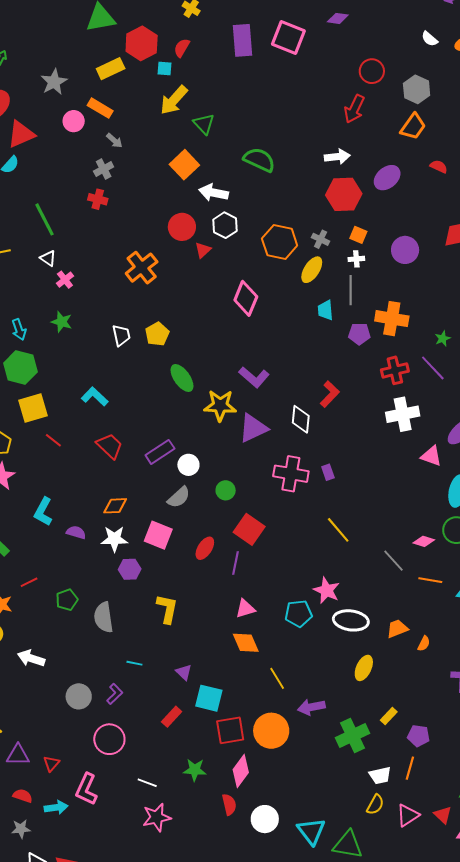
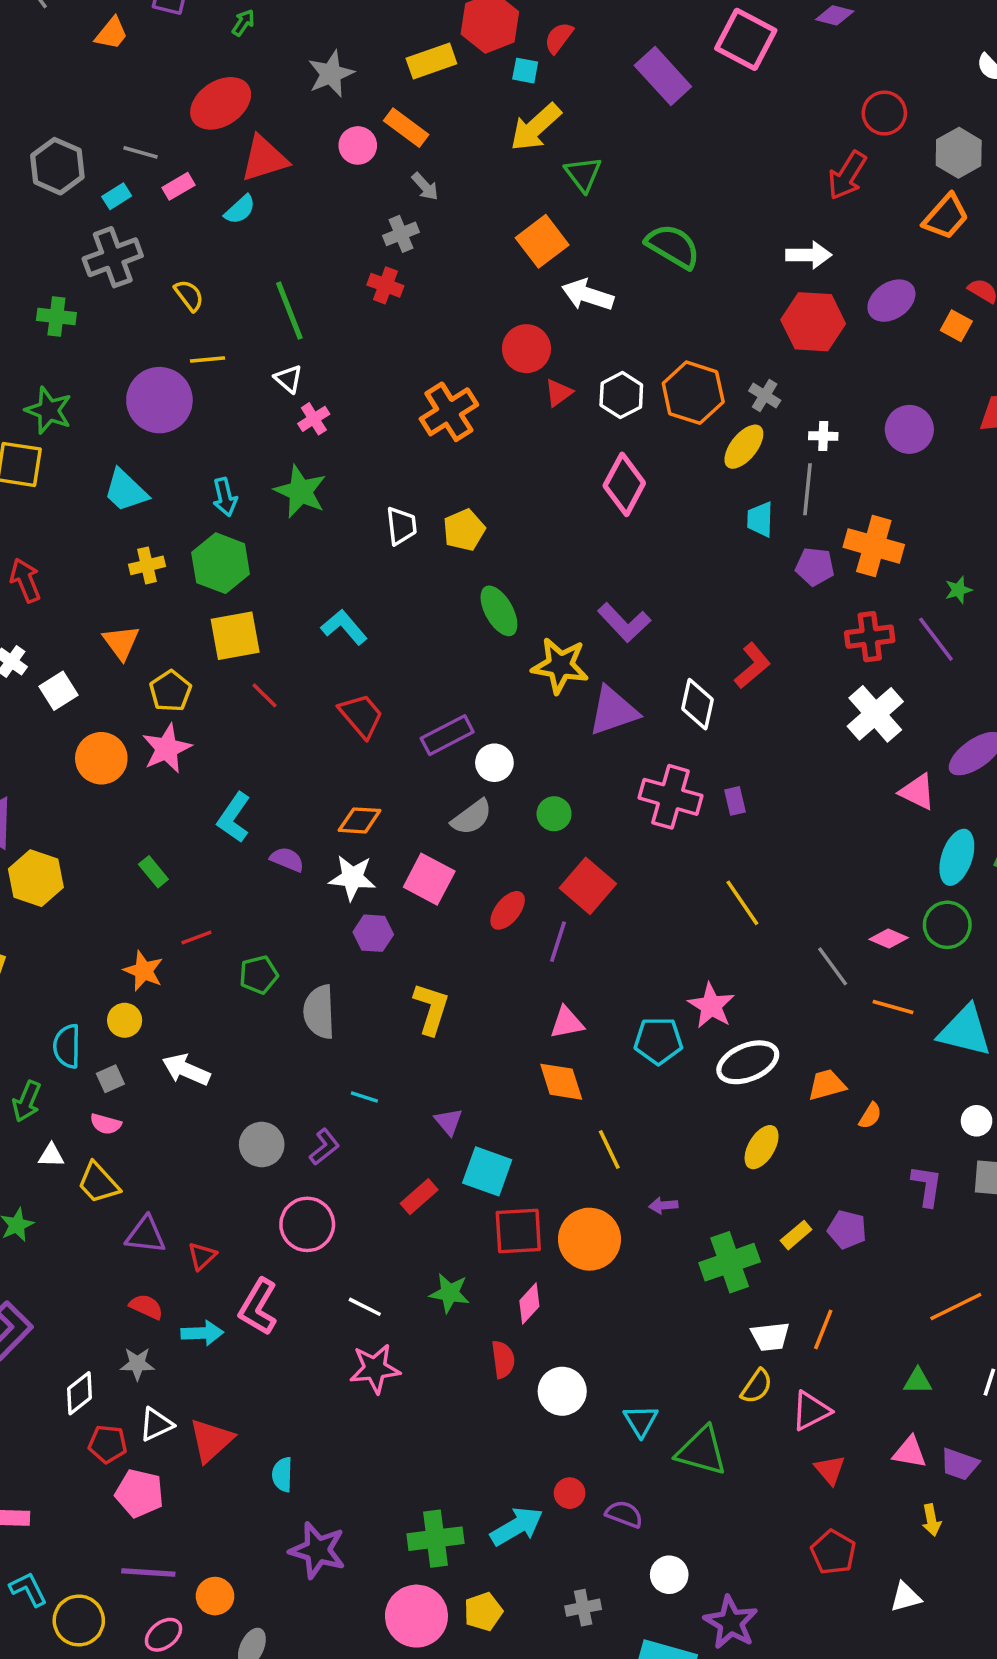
purple rectangle: (242, 40) -> (663, 76), moved, turned -44
white hexagon: (225, 225) -> (621, 395), moved
orange square: (358, 235) -> (956, 326), moved
green star: (62, 322) -> (300, 491), size x1.4
white cross: (403, 414) -> (875, 714), turned -36
white ellipse: (351, 620) -> (748, 1062), turned -36
purple arrow: (311, 707) -> (663, 1205), size x0.6
purple pentagon: (419, 736) -> (847, 1230), moved
pink diamond: (241, 771) -> (529, 1303), size x0.7
red triangle: (443, 815) -> (830, 1470), moved
cyan triangle: (311, 831) -> (641, 1421), size x0.7

